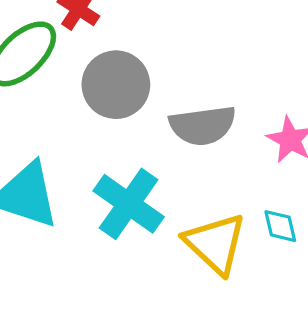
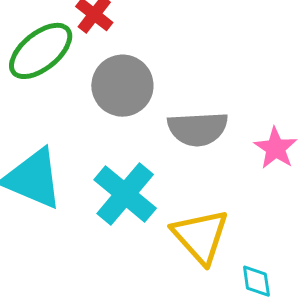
cyan diamond: (280, 226) -> (256, 281), moved

